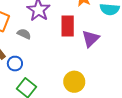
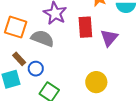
gray semicircle: (24, 34) -> (42, 38), size x1.6

